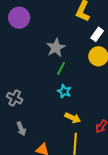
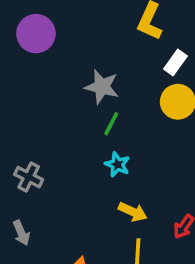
gray star: (56, 48) -> (102, 87), turned -30
gray arrow: (21, 129) -> (21, 233), moved

